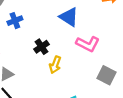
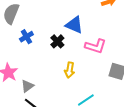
black cross: (41, 47) -> (57, 41), moved

